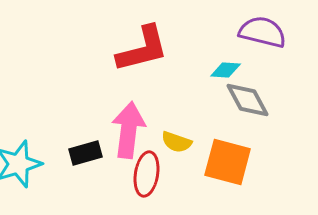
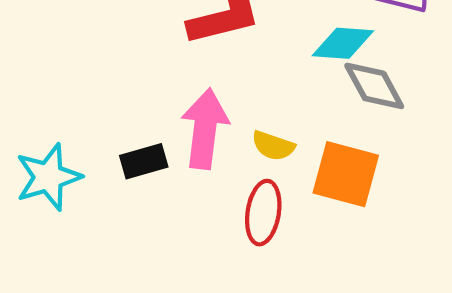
cyan diamond: (226, 70) -> (343, 43), size x1.4
red ellipse: (147, 174) -> (263, 213), moved

